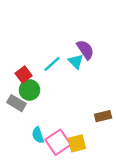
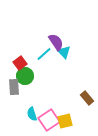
purple semicircle: (85, 50) -> (56, 42), moved
gray rectangle: (16, 103) -> (14, 87), turned 56
brown rectangle: (103, 116) -> (87, 98), turned 64

